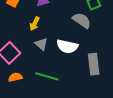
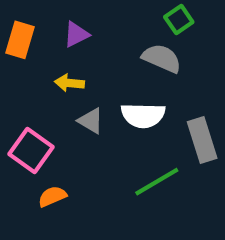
yellow arrow: (35, 24) -> (70, 83), turned 80
green line: (47, 76) -> (157, 182), moved, turned -35

